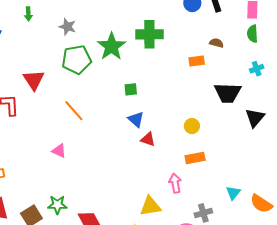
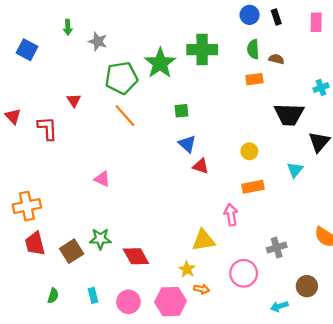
gray star: (67, 27) -> (98, 41), moved
green semicircle: (252, 34) -> (253, 49), moved
red triangle: (34, 80) -> (74, 100), size x0.6
orange line: (74, 111) -> (125, 116), moved
cyan triangle: (233, 193) -> (295, 170), moved
gray cross: (203, 213) -> (277, 248), moved

